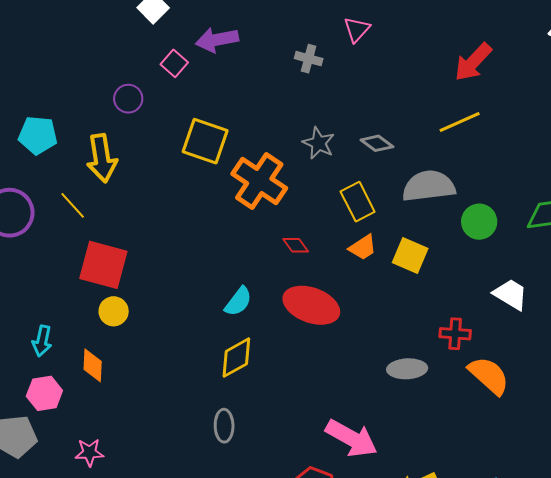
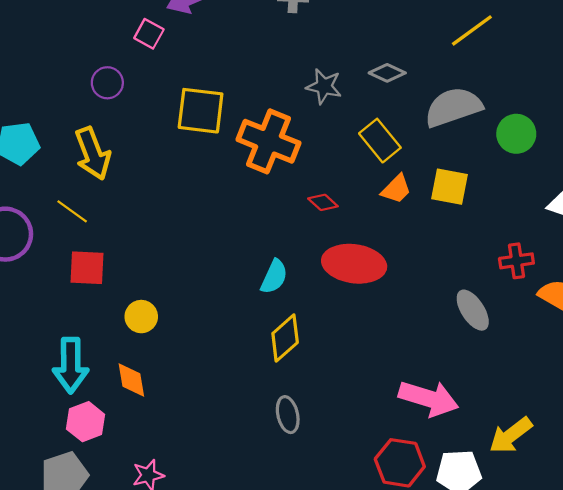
red square: (103, 265) -> (87, 268), moved, size x0.7
cyan arrow: (42, 341) -> (71, 365), size x1.6
gray ellipse: (407, 369) -> (473, 310), turned 72

